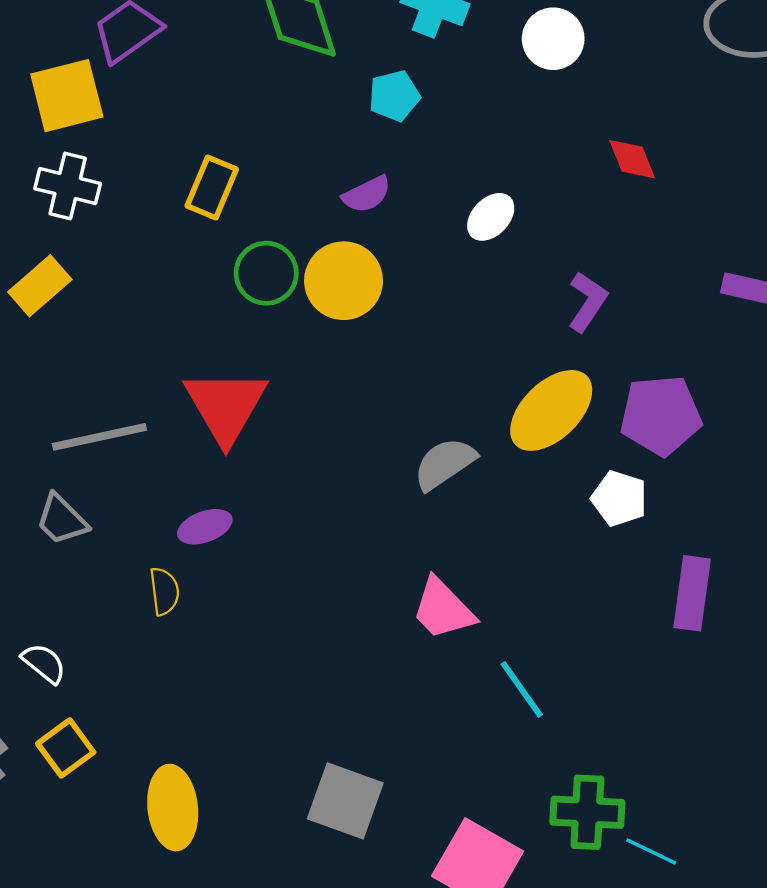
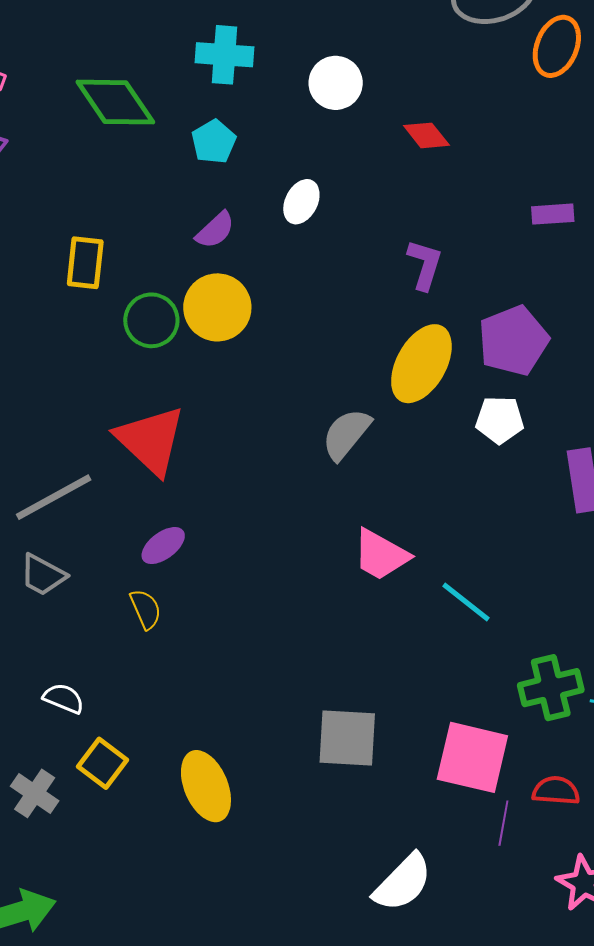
white circle: (553, 39) -> (336, 83), moved
white ellipse: (491, 217) -> (301, 202), moved

